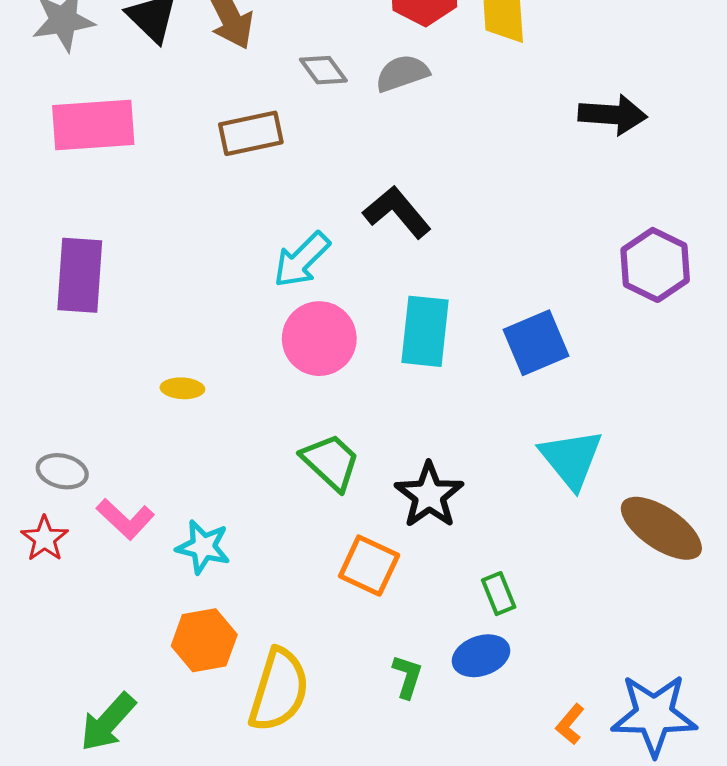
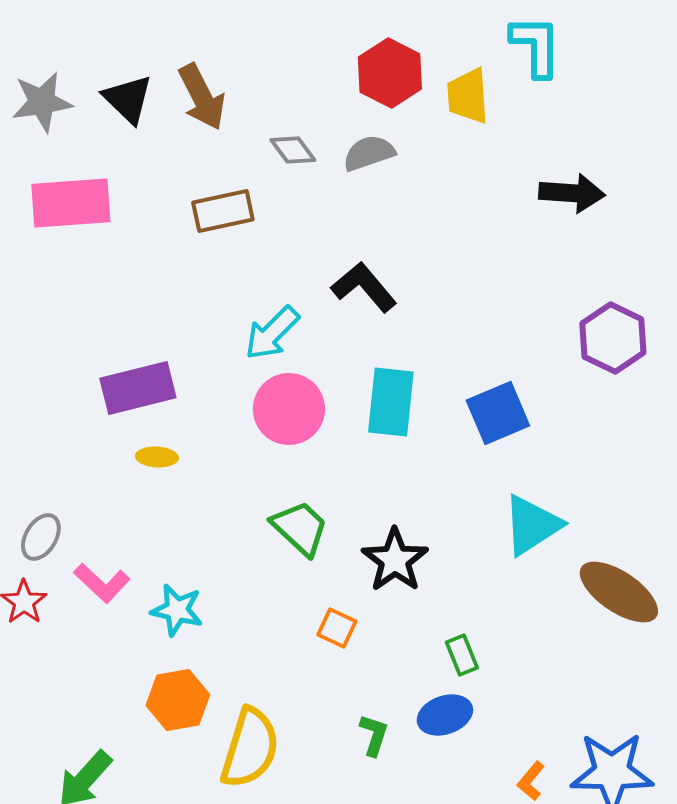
purple rectangle: (80, 275) -> (138, 388), moved, turned 72
cyan triangle: (571, 459) -> (532, 525), turned 36
gray ellipse: (62, 471) -> (41, 537), turned -72
orange square: (369, 566) -> (337, 628), size x0.7

